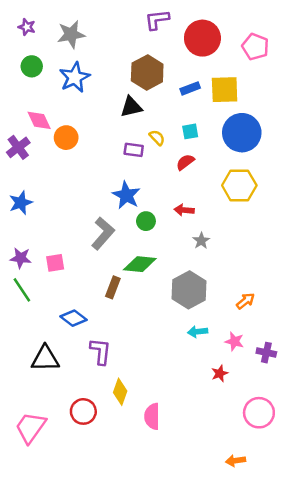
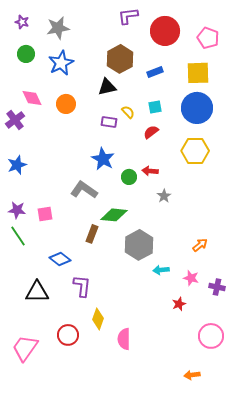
yellow square: (225, 90) -> (198, 73), moved
orange circle: (66, 138) -> (66, 104), moved
green circle: (146, 221) -> (129, 177), moved
gray L-shape: (103, 233) -> (84, 190), turned -96
gray hexagon: (189, 290) -> (139, 245), moved

